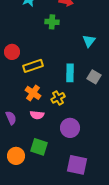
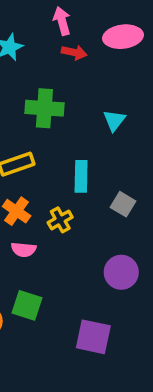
green cross: (52, 22) -> (44, 108), moved, size x1.5
gray square: (94, 77) -> (123, 204), moved
purple circle: (70, 128) -> (121, 272), moved

